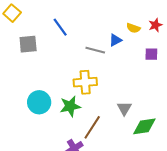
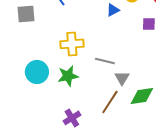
gray line: (95, 50) -> (105, 61), moved
yellow cross: (85, 82) -> (72, 44), moved
brown line: (92, 127) -> (110, 102), moved

